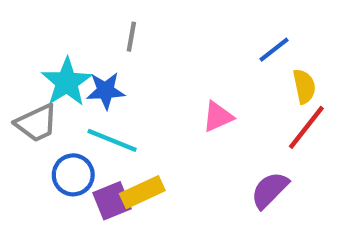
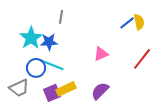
yellow semicircle: (304, 86) -> (139, 22), moved
gray trapezoid: (36, 123) -> (19, 88), moved
blue circle: (73, 175) -> (36, 68), moved
purple semicircle: (270, 190) -> (100, 91), moved

